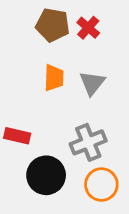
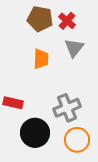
gray triangle: (92, 83) -> (74, 48), moved

